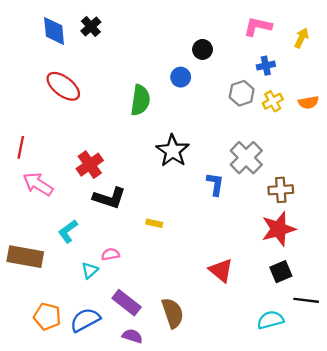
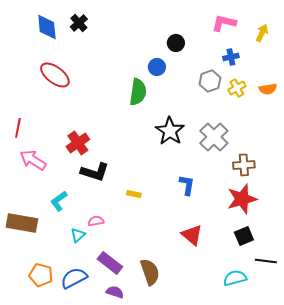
green semicircle: (140, 100) -> (138, 92), moved
black star: (173, 151) -> (170, 131), moved
blue L-shape: (215, 184) -> (187, 185), moved

